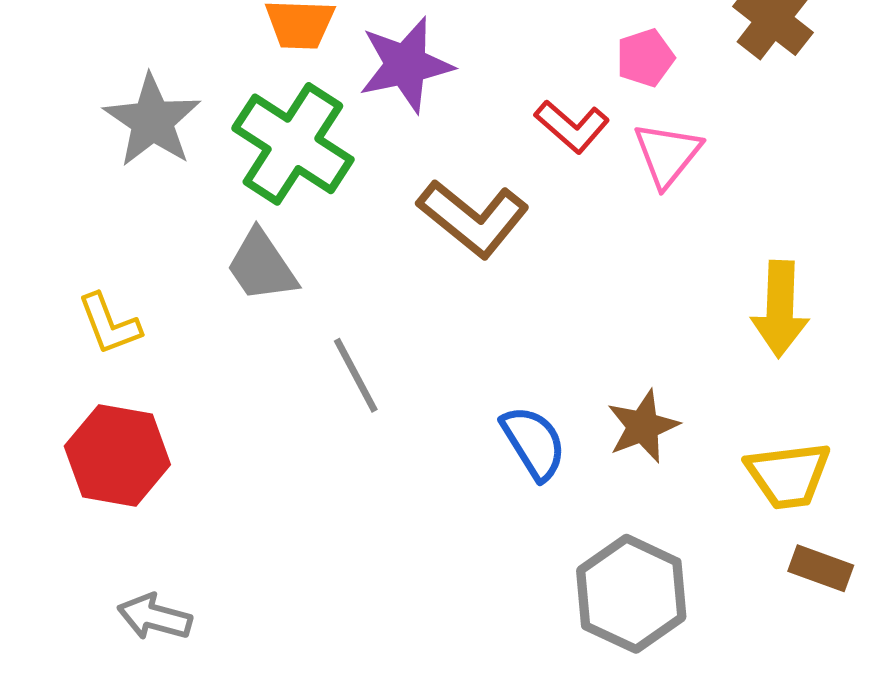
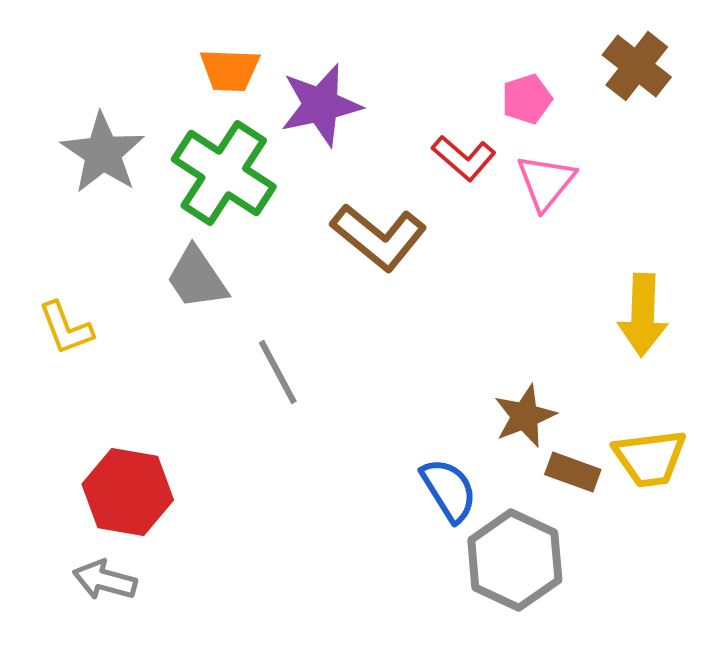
blue semicircle: (534, 443) -> (449, 490), moved
red hexagon: (117, 455) -> (128, 492), moved
brown rectangle: (821, 568) -> (573, 472), moved

